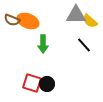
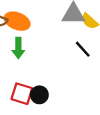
green arrow: (43, 44) -> (18, 48), moved

